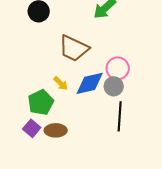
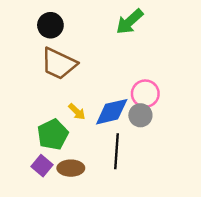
brown trapezoid: (74, 48) -> (59, 64), moved
black line: (120, 116) -> (116, 151), moved

